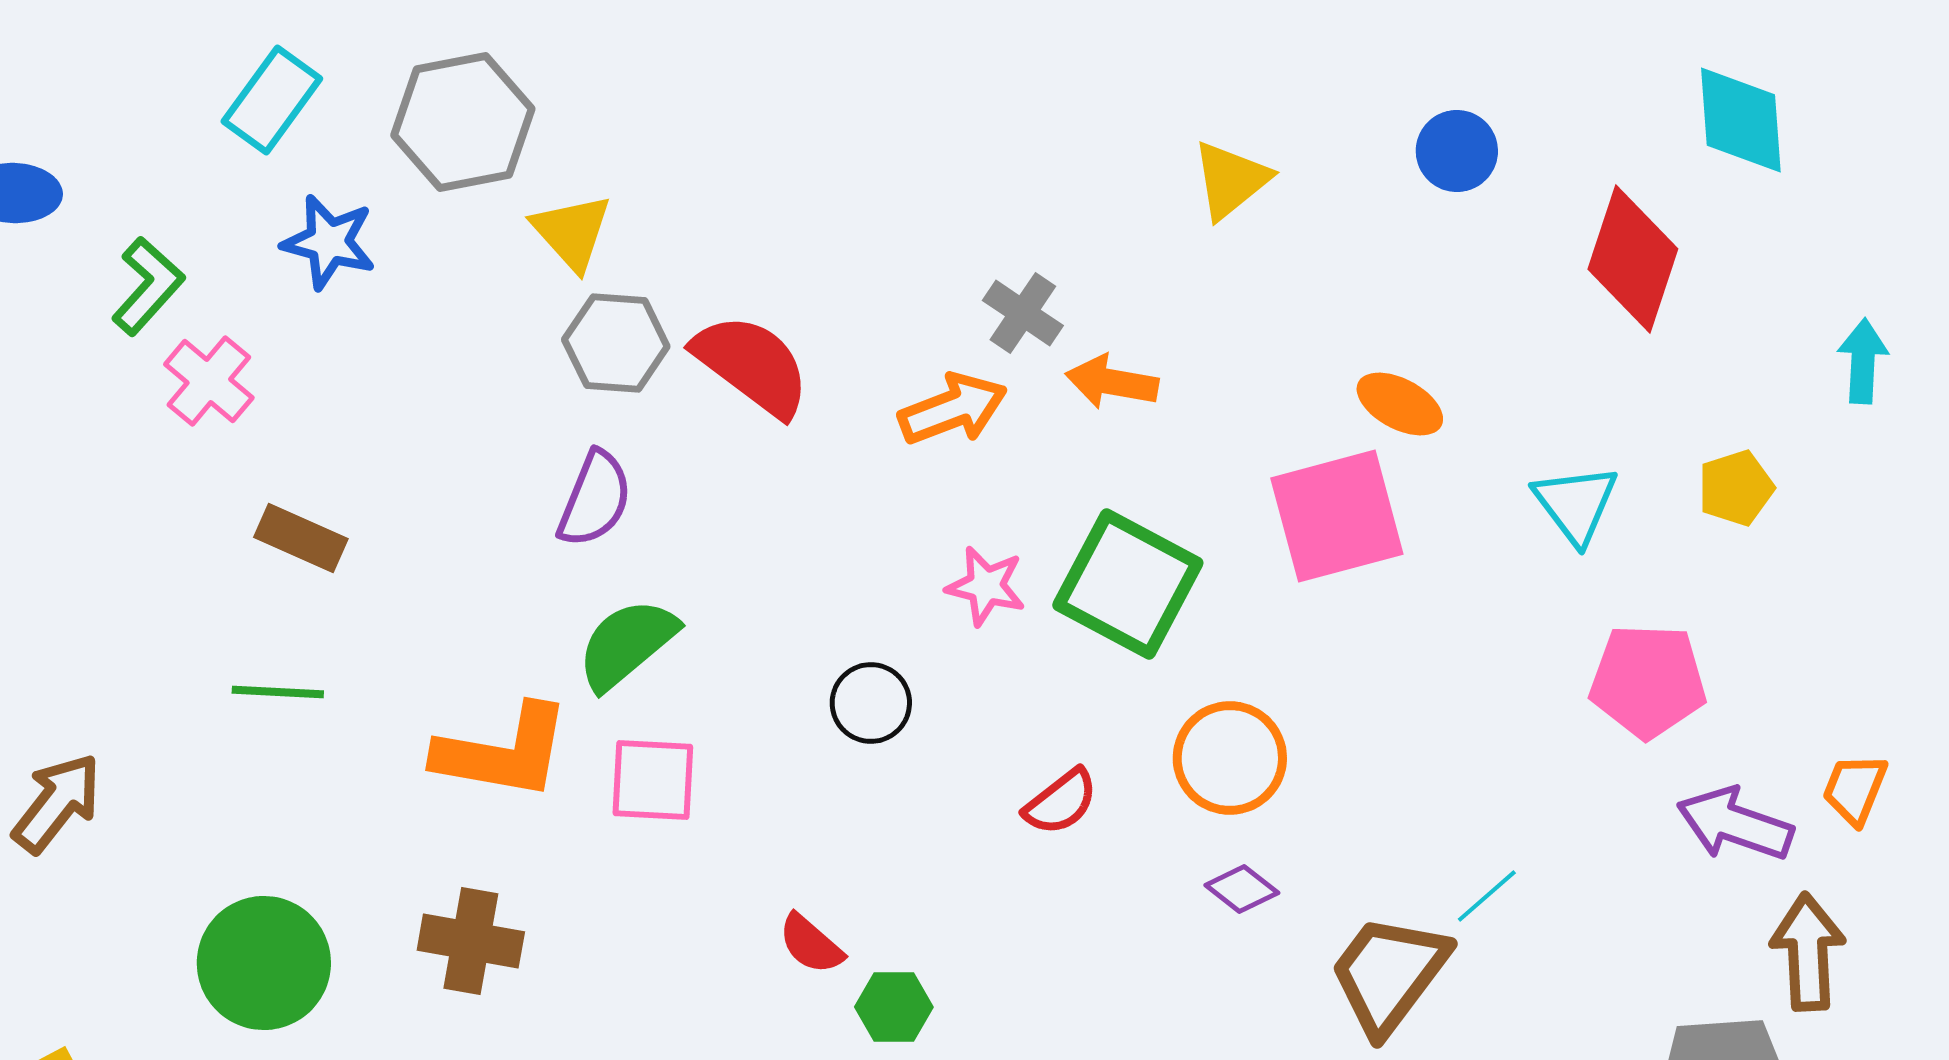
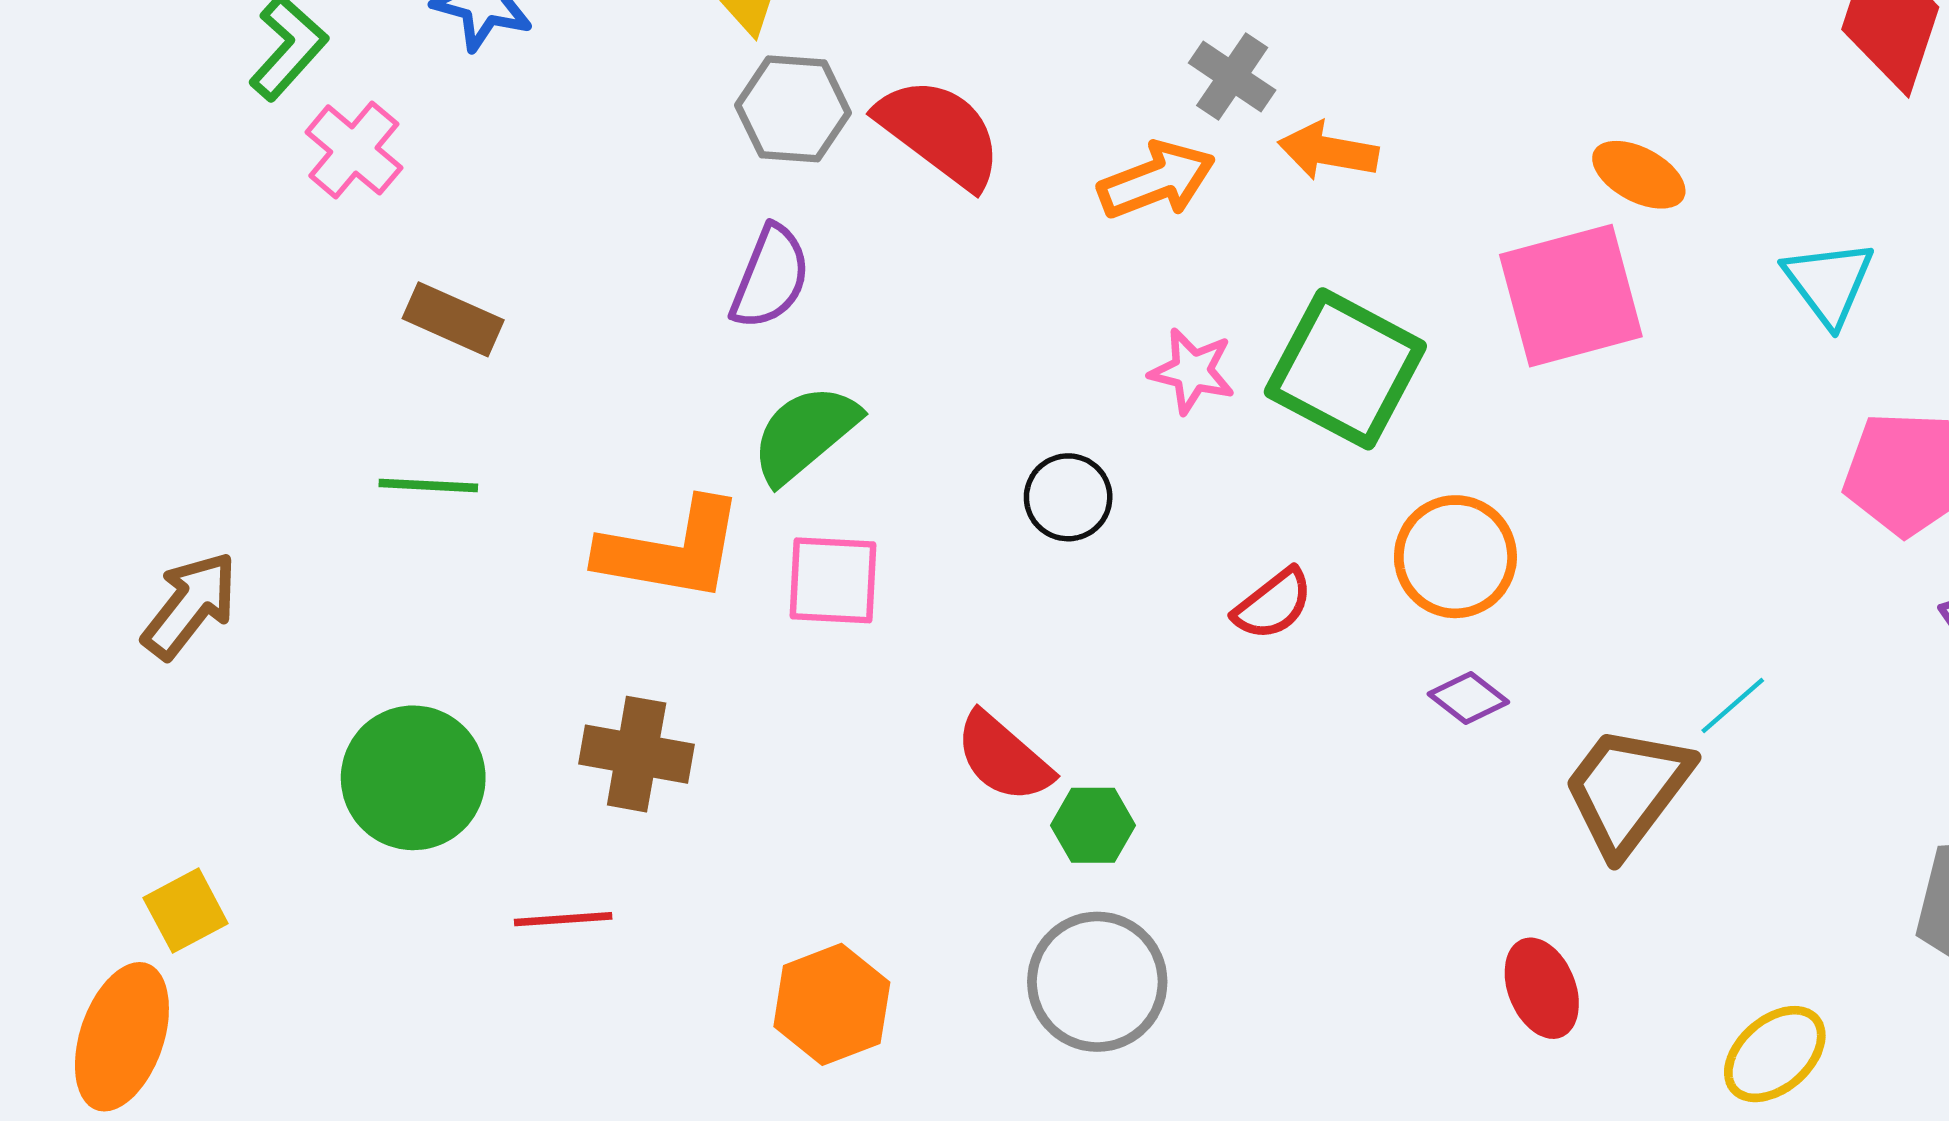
red semicircle: (811, 944) -> (1003, 757), size x1.4

